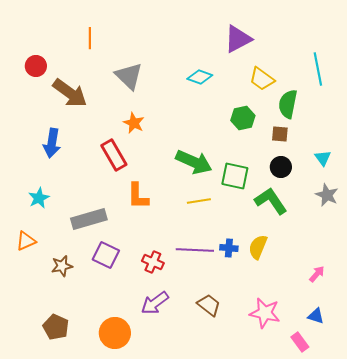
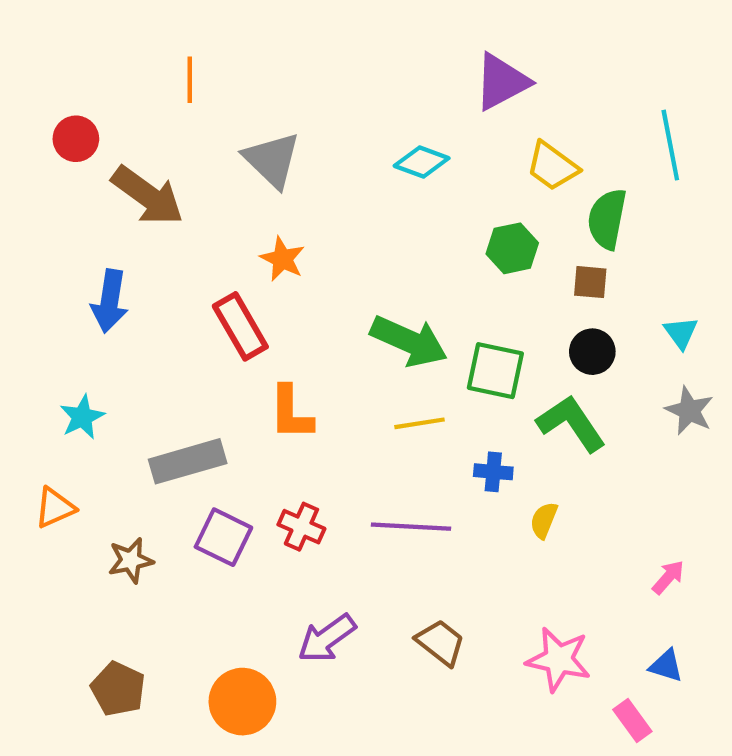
yellow semicircle: (258, 247) -> (544, 520), size x0.7
blue cross: (229, 248) -> (493, 472), moved
red cross: (153, 262) -> (301, 527), moved

